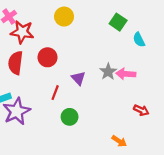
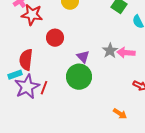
red semicircle: (16, 63) -> (26, 60), moved
red line: (55, 93) -> (44, 88), moved
green circle: (70, 117) -> (79, 77), moved, size x1.6

